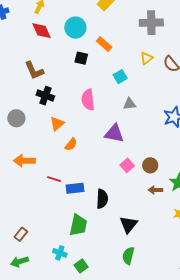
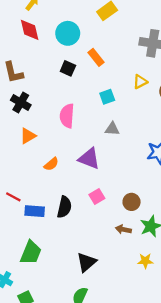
orange semicircle: (71, 144) -> (51, 164), moved
brown circle: (150, 165) -> (132, 202), moved
black semicircle: (102, 199) -> (64, 207), moved

